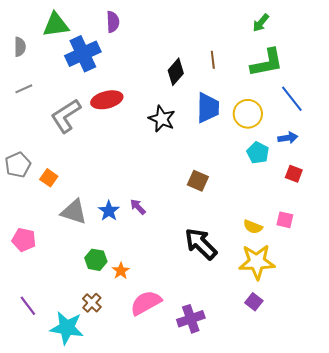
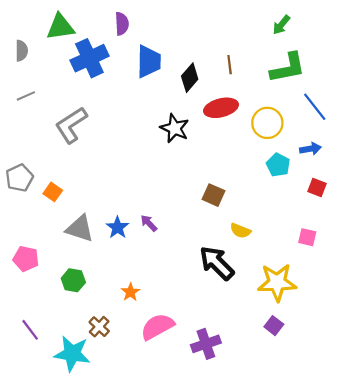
red ellipse: (107, 100) -> (221, 108), moved
blue trapezoid: (208, 108) -> (149, 61), moved
yellow semicircle: (253, 227) -> (240, 231), moved
green hexagon: (96, 260) -> (73, 280), moved

